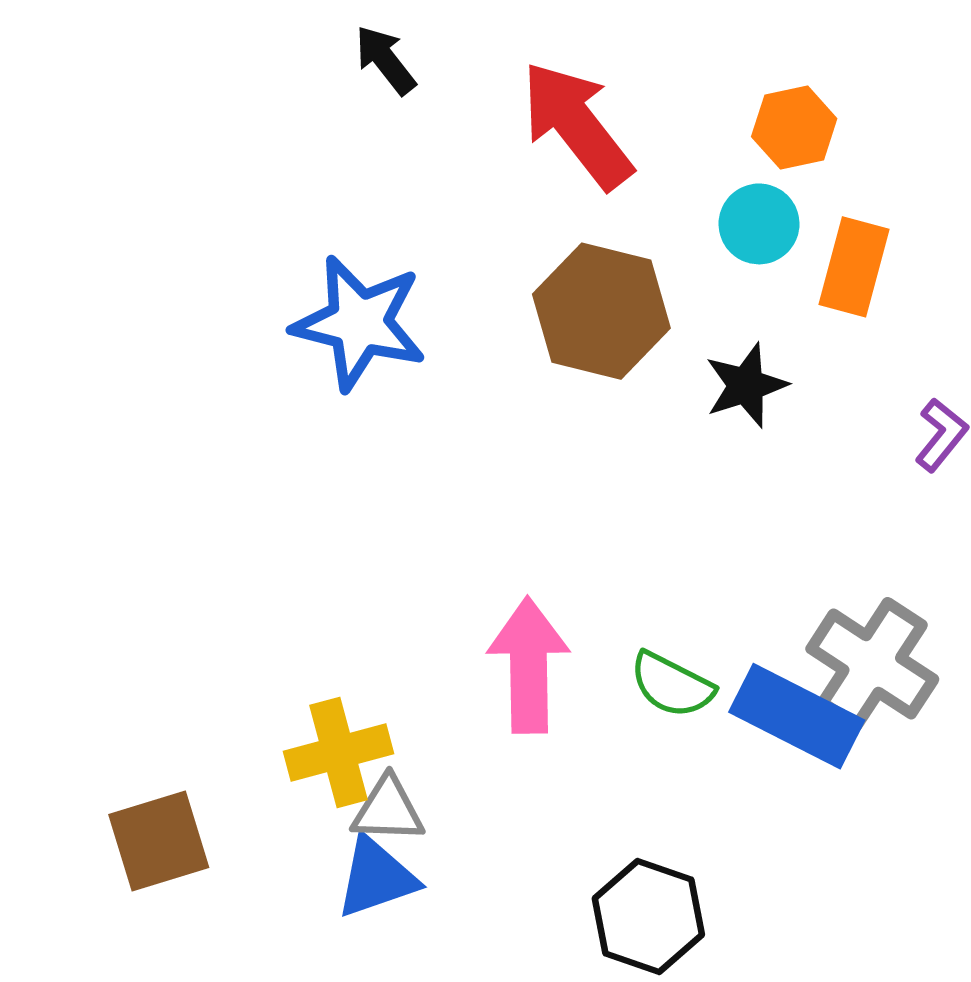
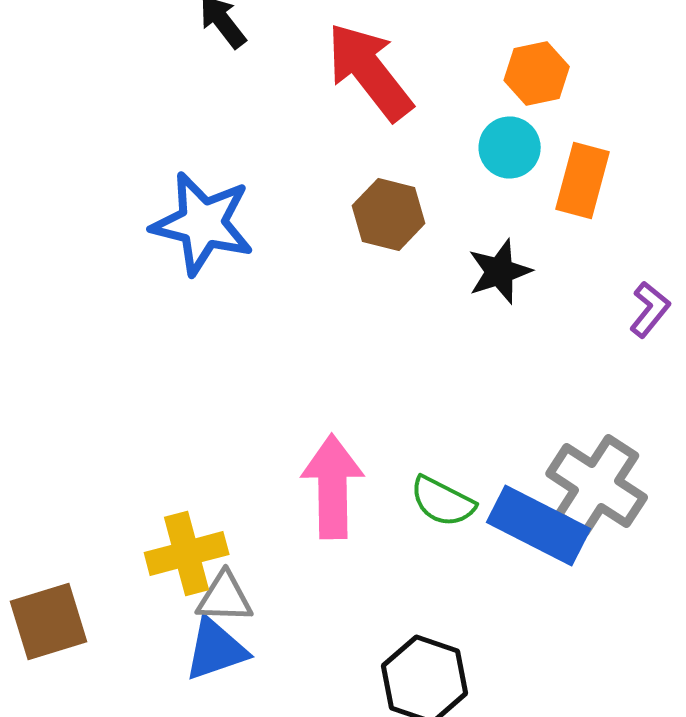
brown hexagon: (601, 311) -> (389, 214), size x0.7

